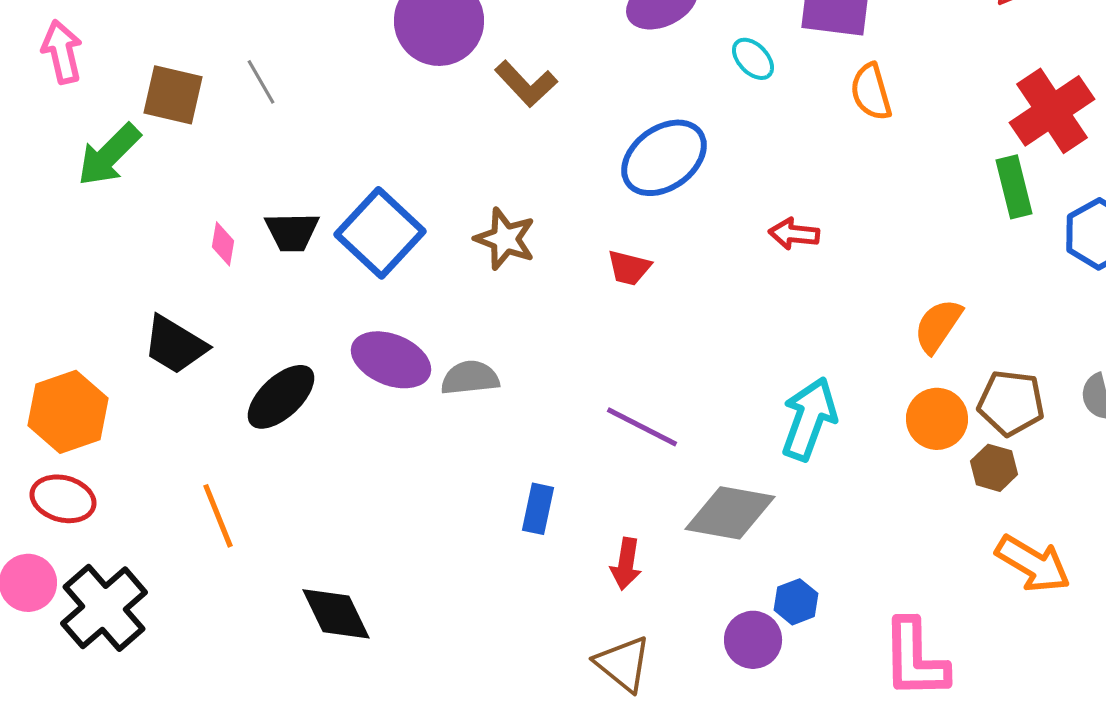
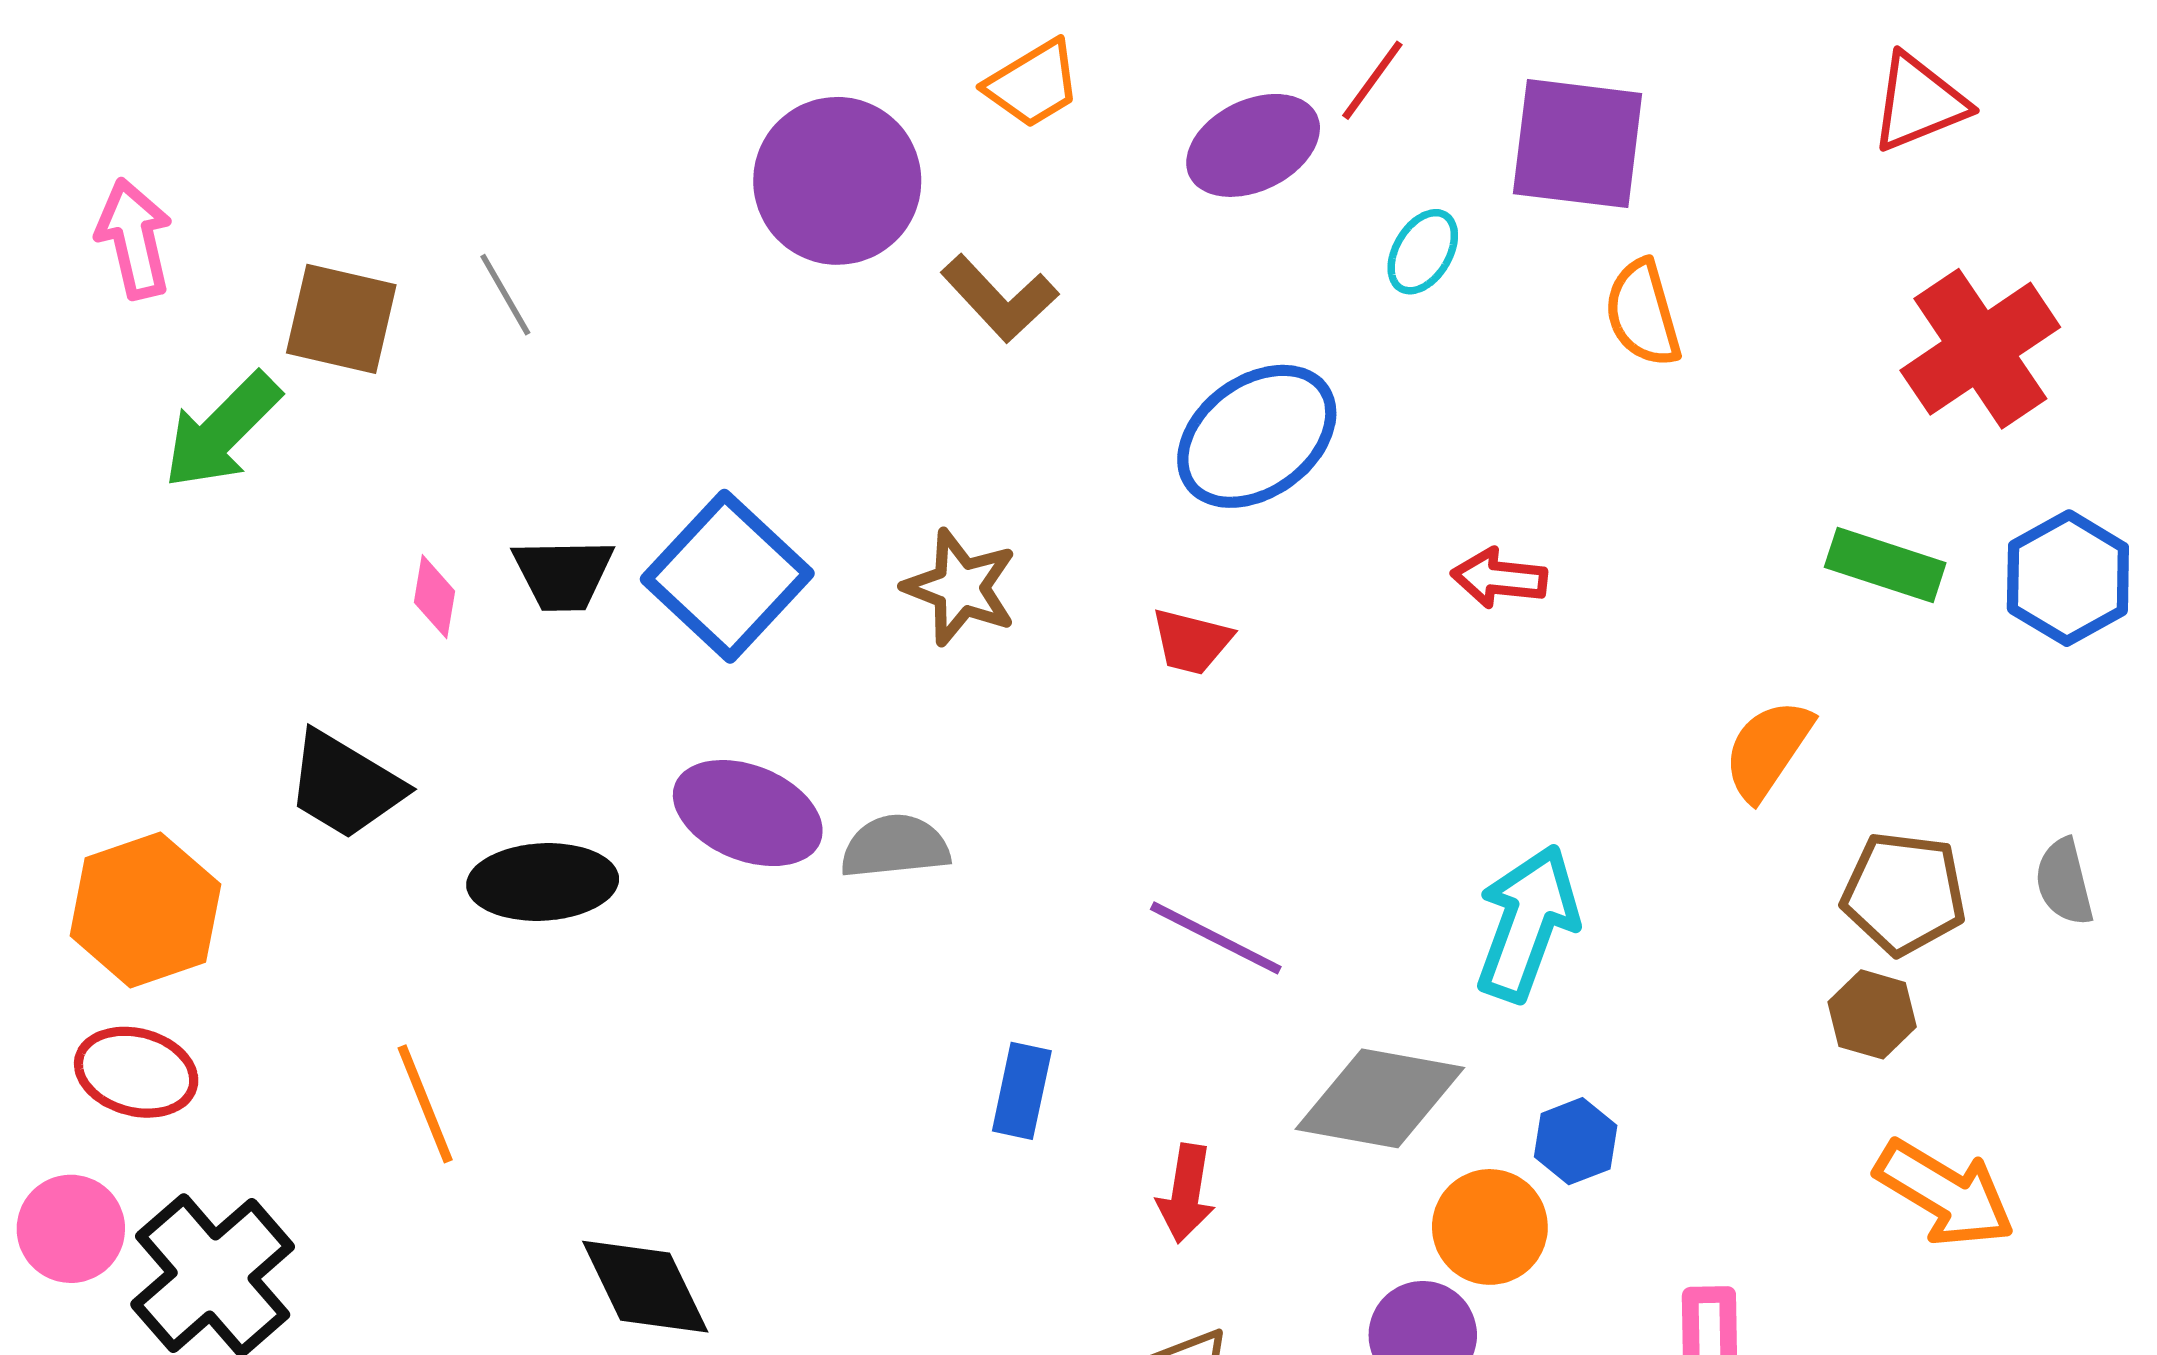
cyan ellipse: (753, 59) -> (1423, 252), turned 75
green rectangle: (1014, 187) -> (1885, 565), moved, turned -58
black ellipse: (281, 397) -> (543, 882), turned 40
orange circle: (937, 419) -> (1490, 1227), moved
blue hexagon: (796, 602) -> (1576, 1141), moved

